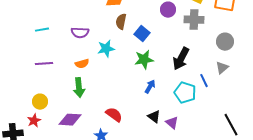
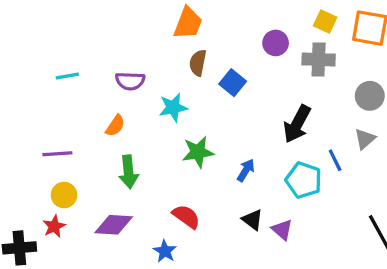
green star: (144, 60) -> (198, 152), moved
purple line: (44, 64) -> (57, 154), moved
orange semicircle: (82, 64) -> (115, 126), moved, turned -40

